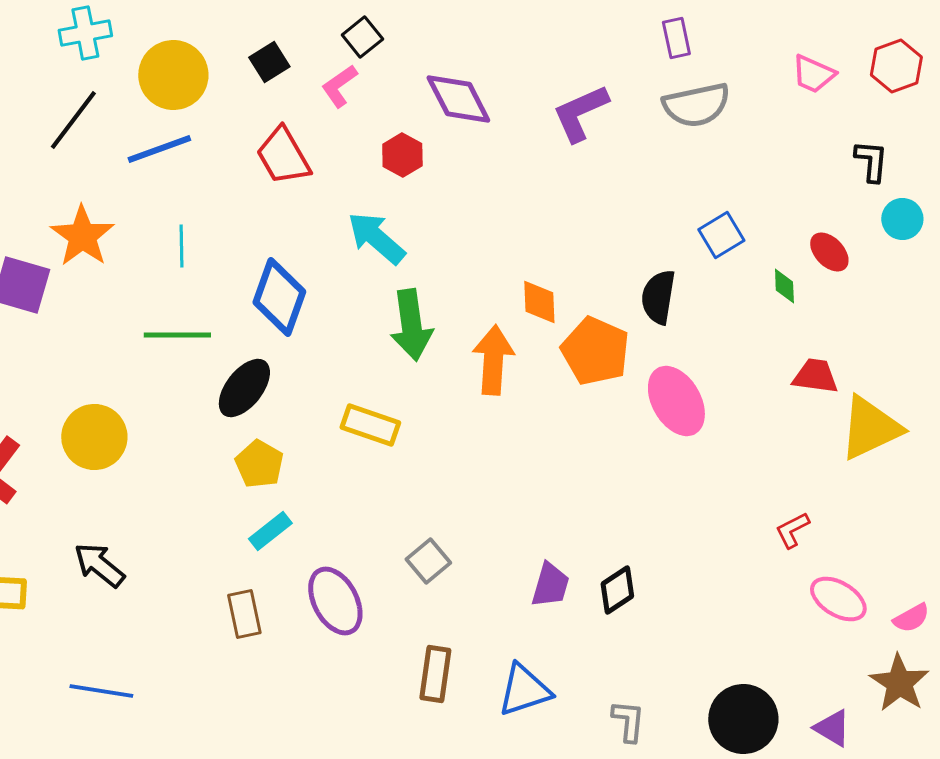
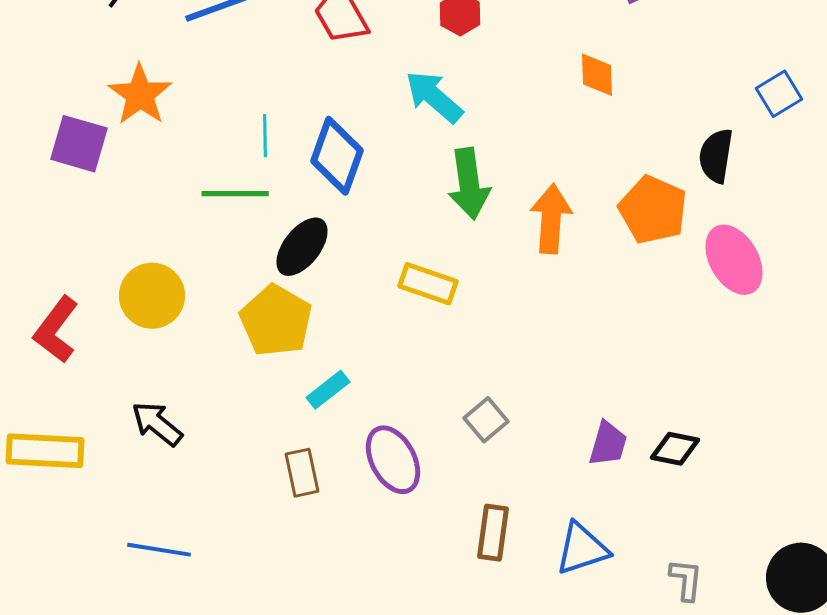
cyan line: (181, 246) -> (265, 136), moved
orange diamond: (539, 302) -> (597, 75), moved
yellow pentagon: (259, 464) -> (276, 321), moved, size x1.5
black diamond: (617, 590) -> (675, 449), turned 45

